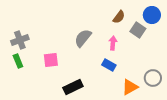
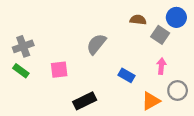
brown semicircle: (119, 17) -> (138, 20), turned -120
pink arrow: (113, 43) -> (161, 66), moved
green rectangle: (18, 61) -> (21, 71), turned -32

